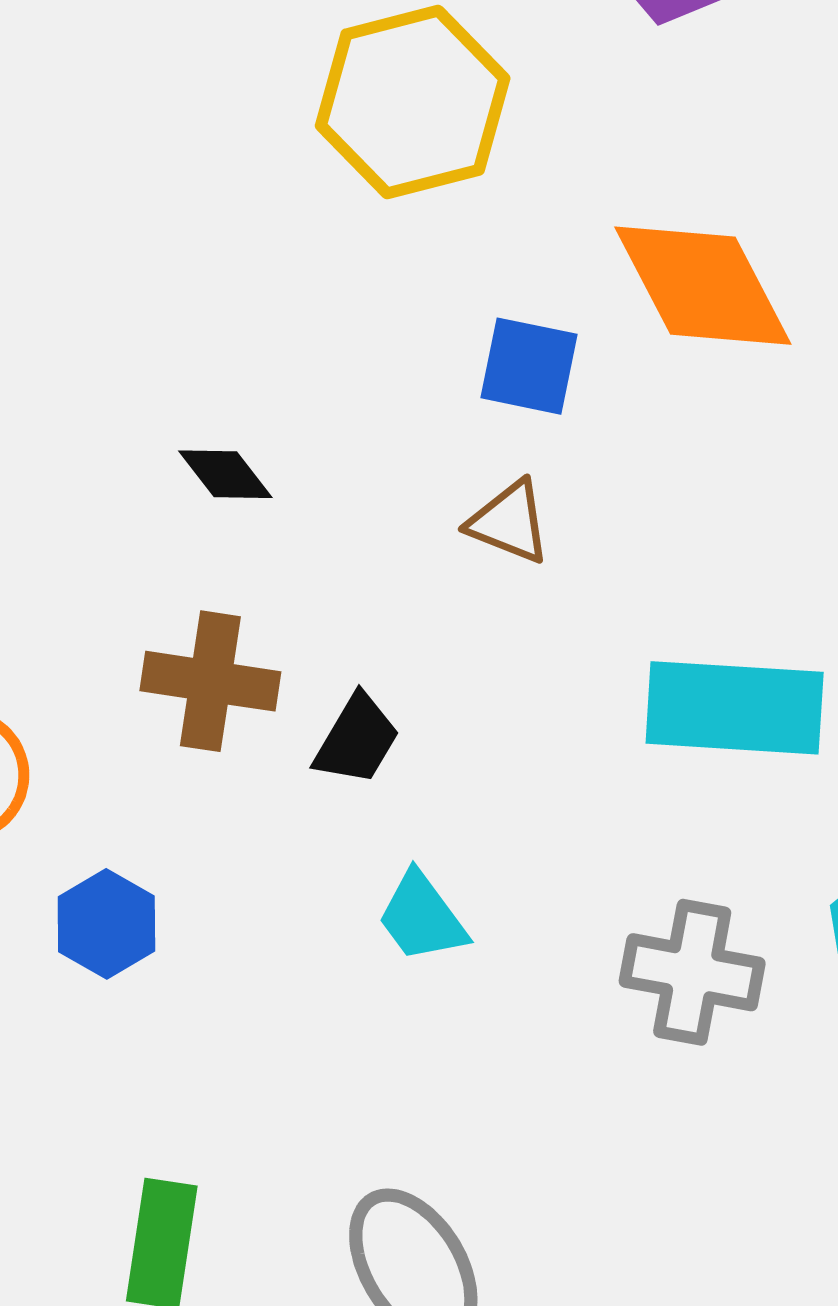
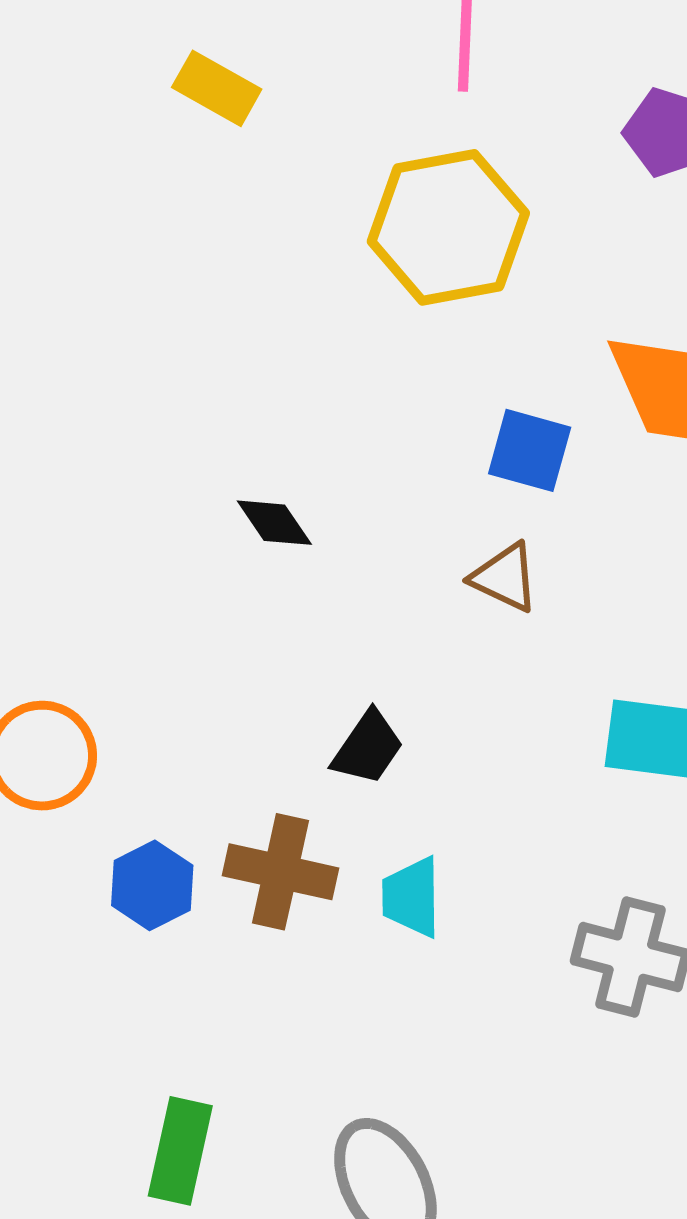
brown cross: (210, 681) -> (280, 872), moved
cyan trapezoid: (422, 917) -> (412, 897), turned 32

